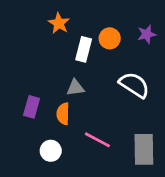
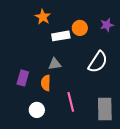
white rectangle: (84, 49) -> (61, 36), turned 66
white semicircle: (134, 85) -> (98, 62), turned 90
pink line: (97, 140) -> (71, 102), turned 48

